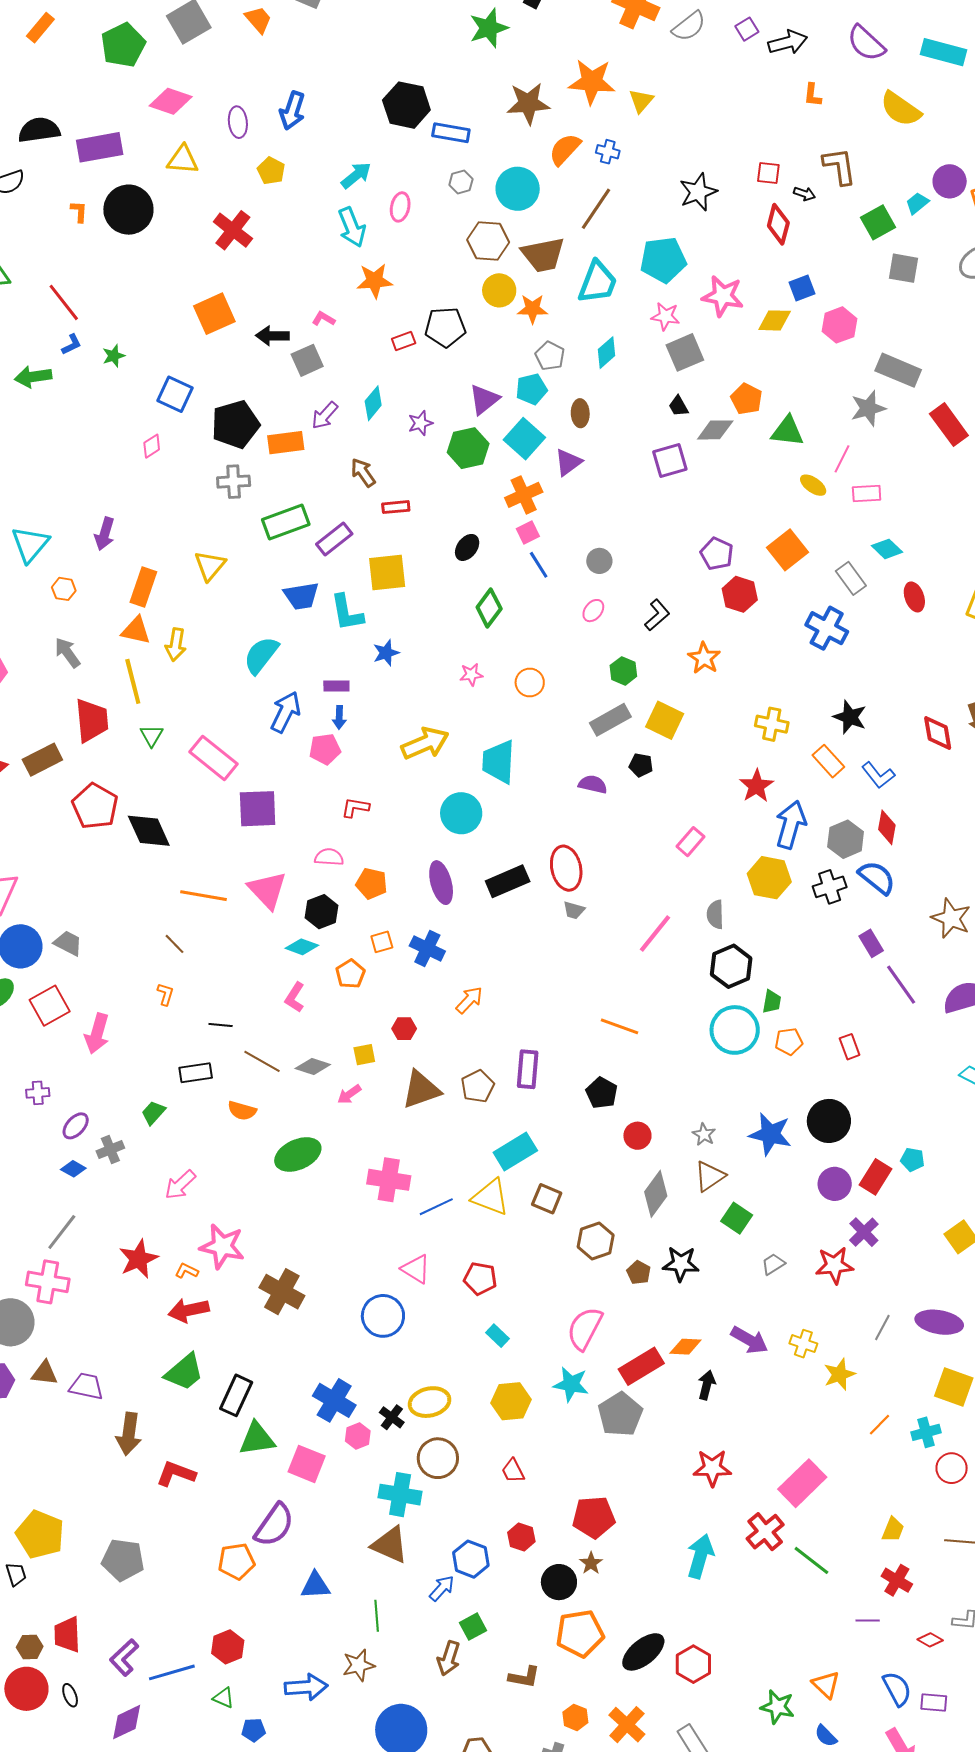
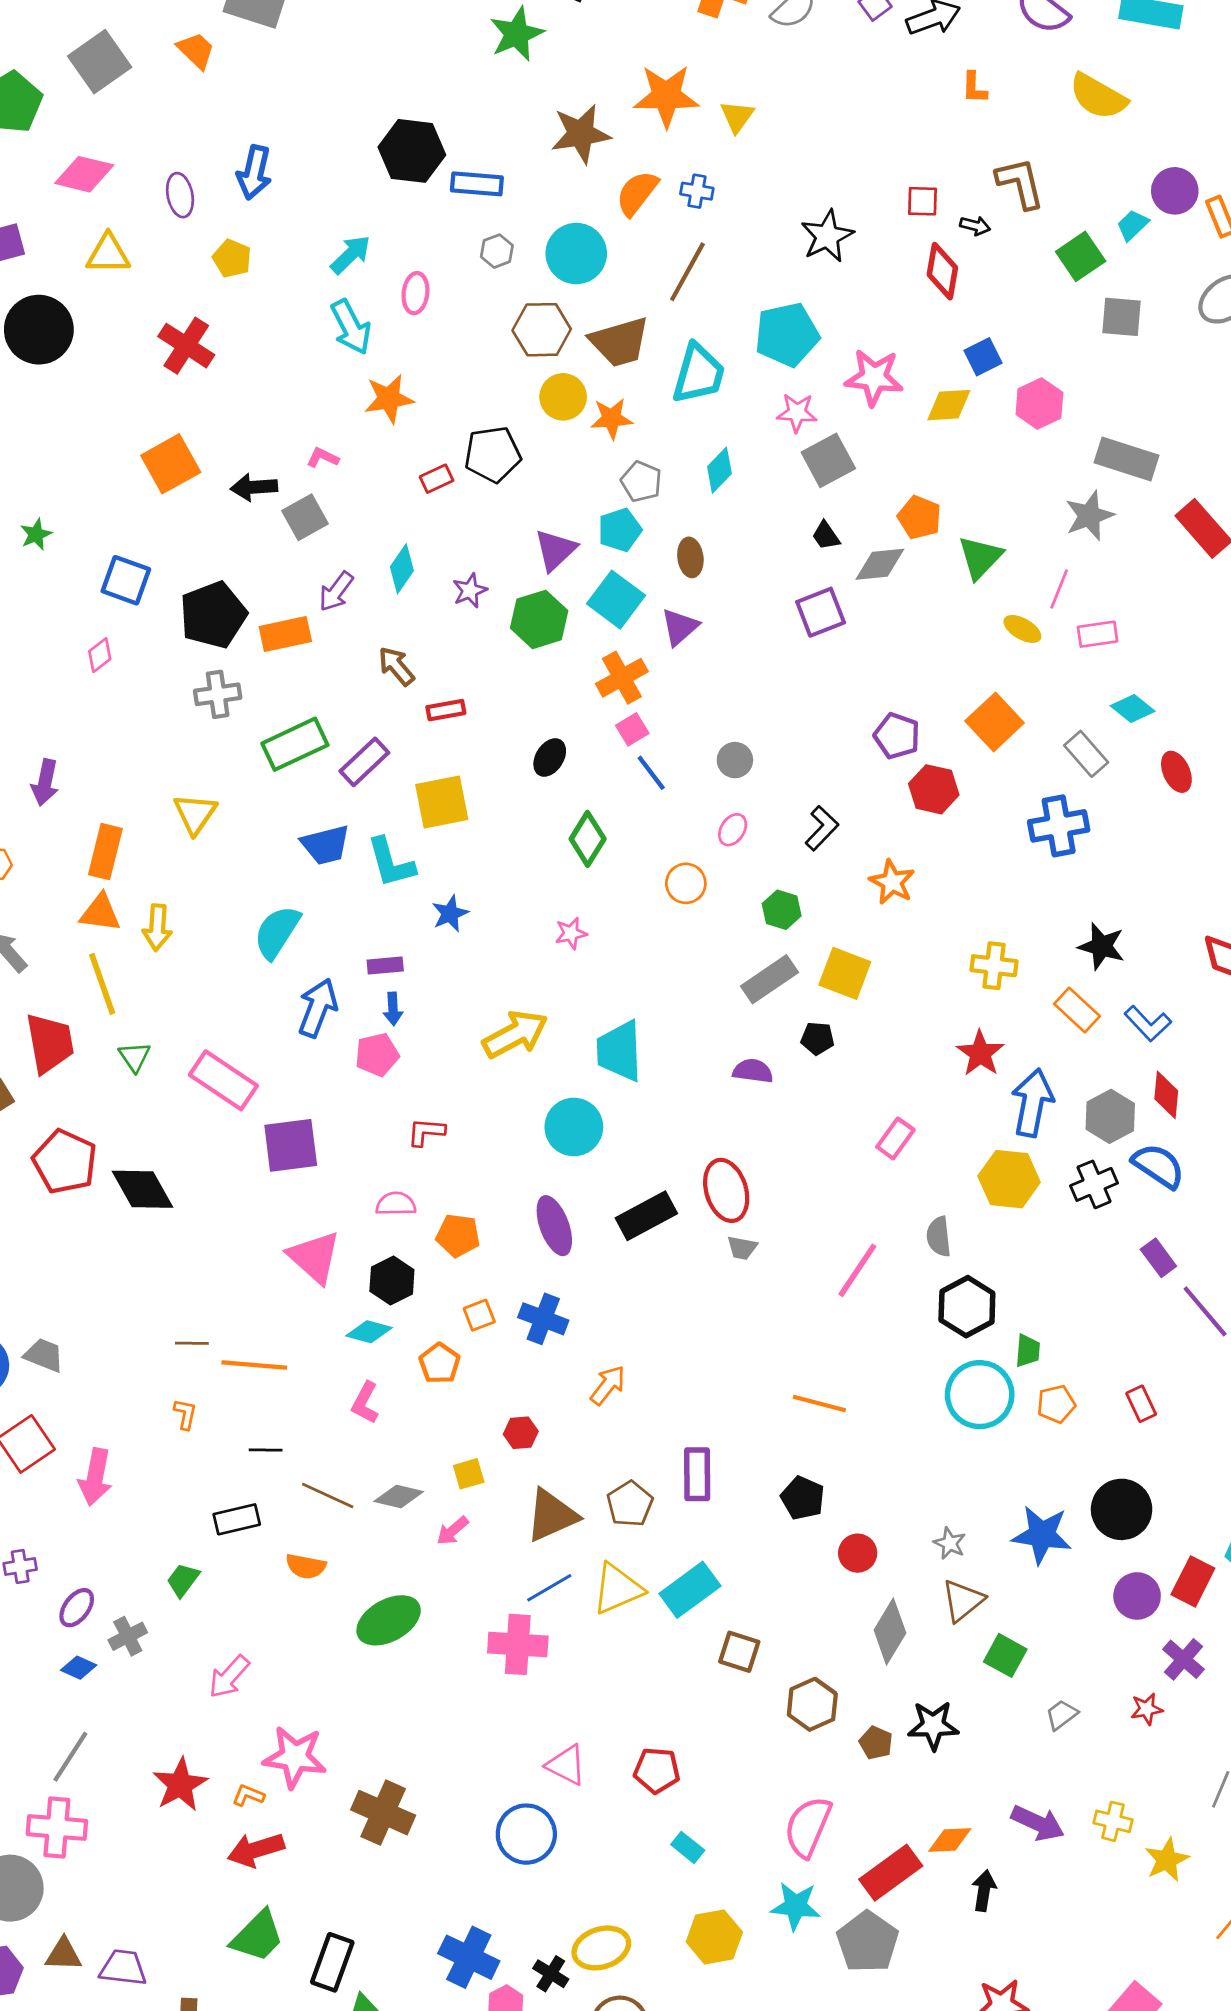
green triangle: (787, 431) -> (980, 557), turned -48
blue cross: (827, 628) -> (1059, 826), turned -33
orange circle: (530, 682) -> (686, 883), moved
orange line: (204, 896) -> (254, 1365), moved
brown line: (175, 944) -> (192, 1343), turned -40
yellow triangle: (491, 1197) -> (617, 1589), moved, turned -39
blue line: (436, 1207) -> (549, 1588), moved
red star: (834, 1265) -> (1147, 1709), size x0.6

